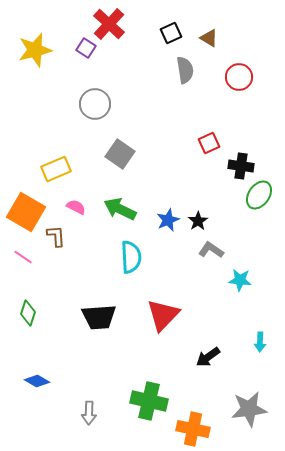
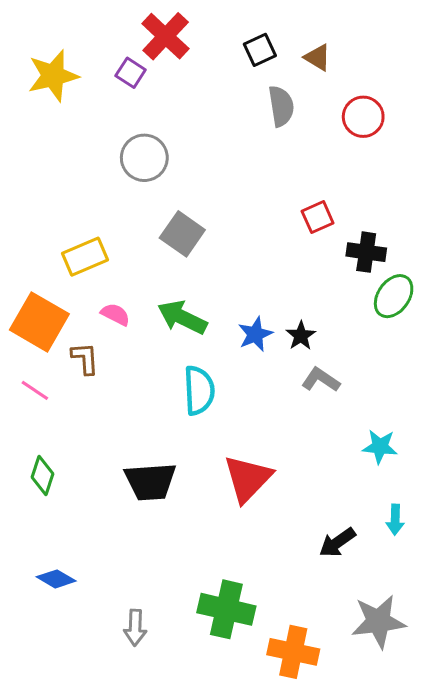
cyan star: (240, 280) -> (380, 447), moved
black arrow: (208, 357) -> (337, 542), moved

